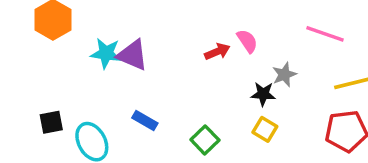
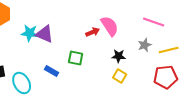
pink semicircle: (247, 41) -> (110, 26), size x1.5
gray star: (284, 75) -> (145, 45), moved
green square: (205, 140) -> (76, 58), moved, turned -35

